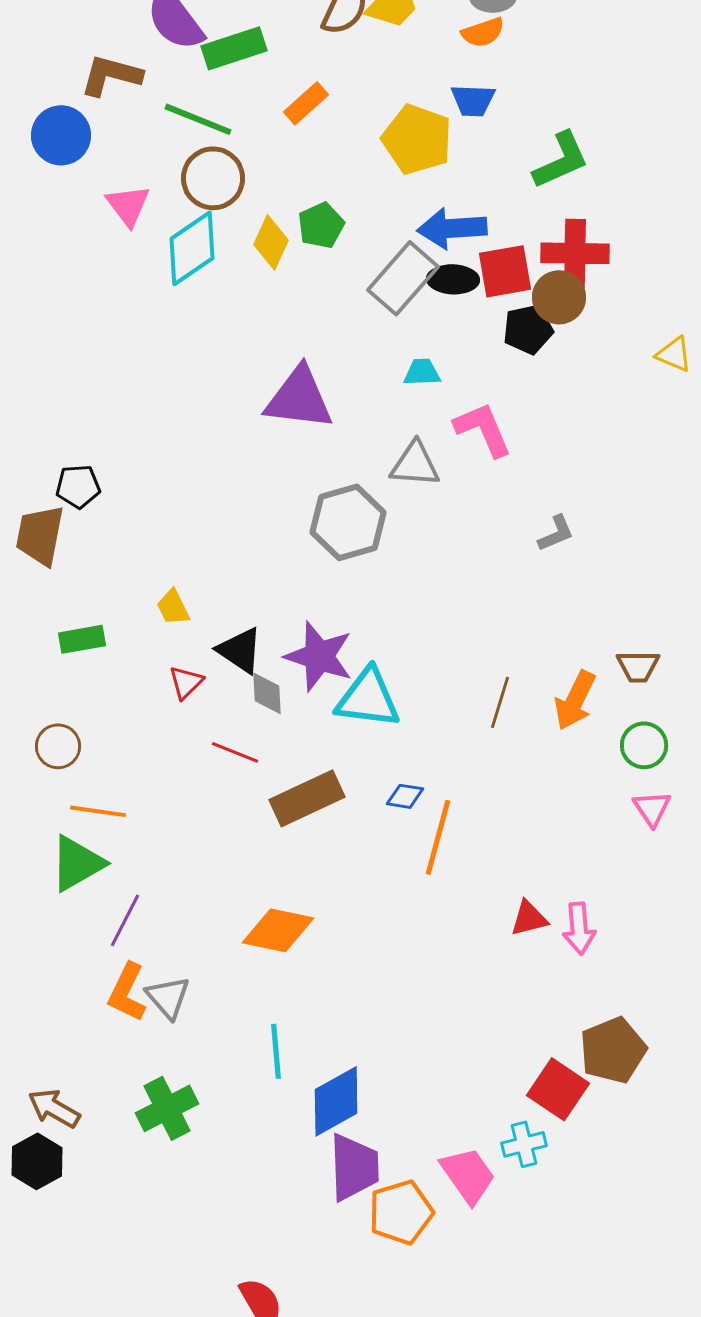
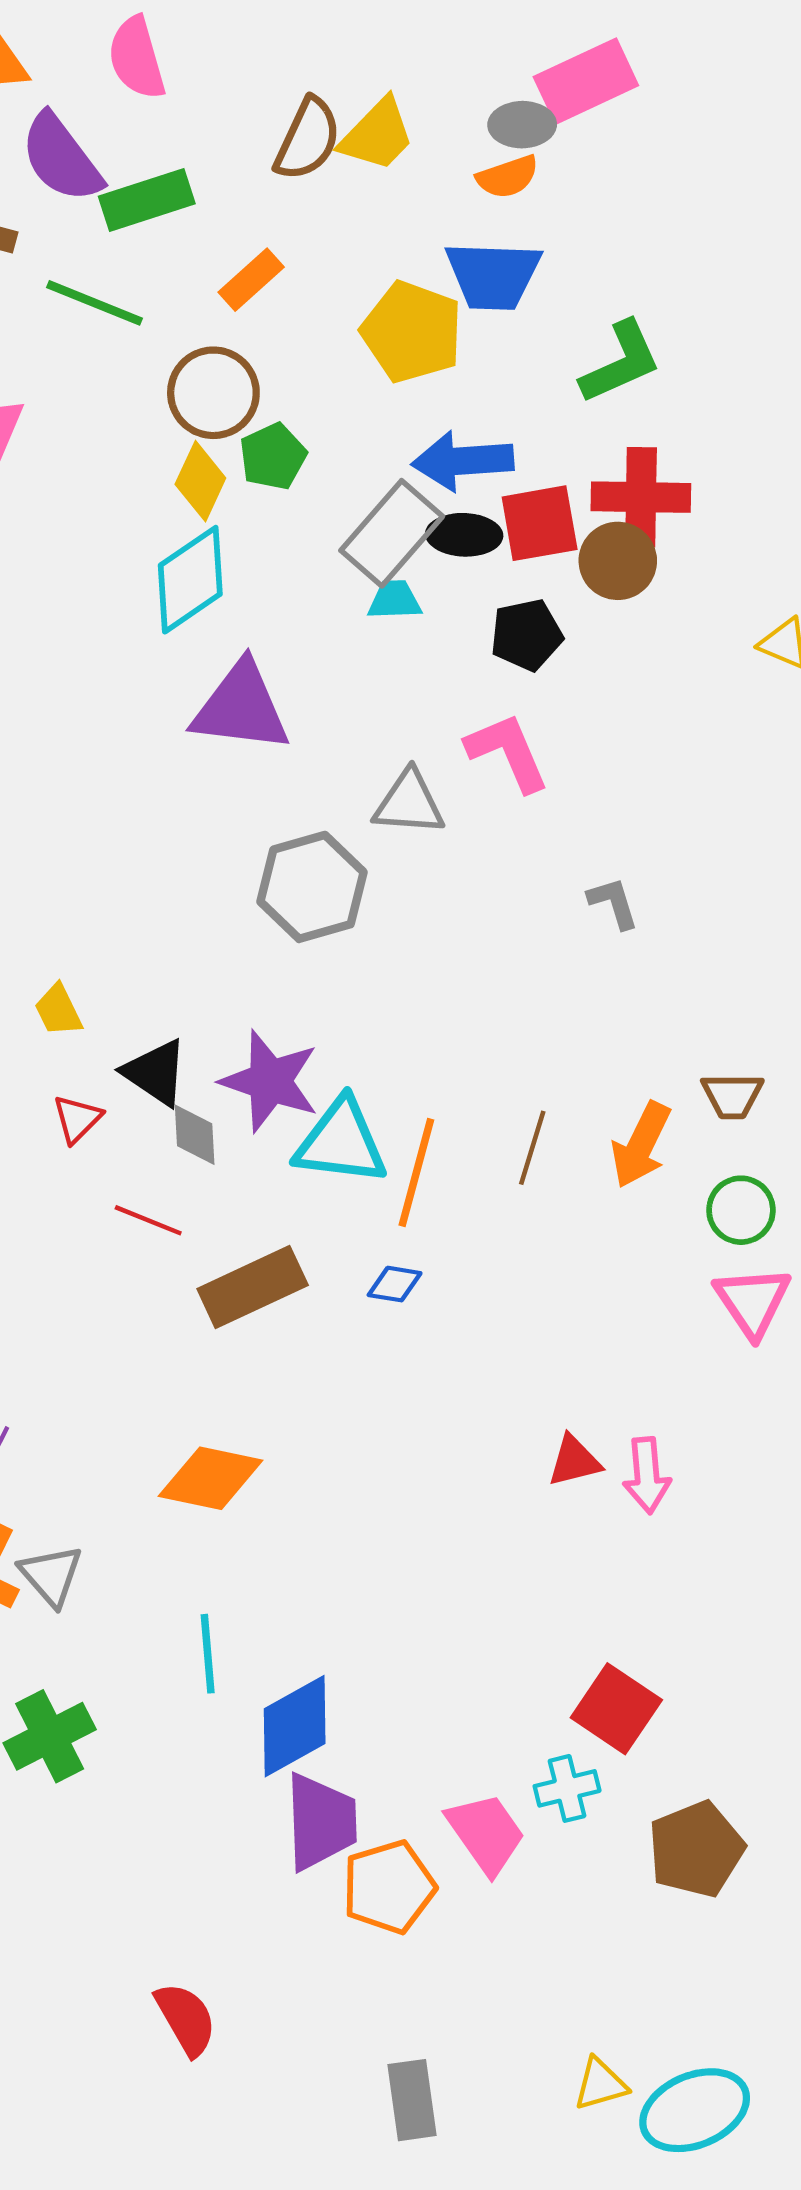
blue trapezoid: (473, 100) -> (493, 275), size x1.5
brown circle: (213, 178) -> (213, 393), moved
cyan diamond: (192, 248) -> (190, 580), moved
black pentagon: (528, 329) -> (526, 635), moved
cyan trapezoid: (422, 372) -> (395, 600), moved
gray L-shape: (556, 533) -> (613, 903), turned -84
pink triangle: (652, 808) -> (753, 1301), size x1.4
orange line: (438, 837) -> (416, 1172), moved
brown pentagon: (613, 1050) -> (696, 1849), moved

